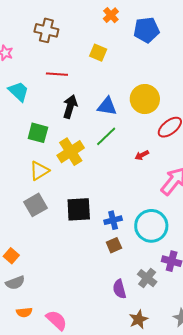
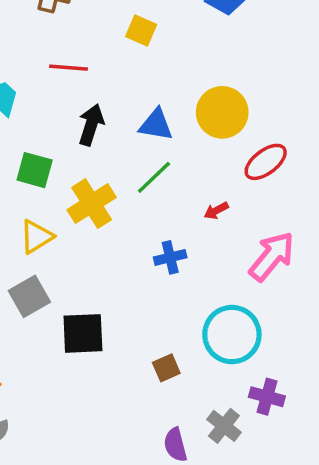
black square: (79, 209) -> (83, 333), moved
blue cross: (113, 220) -> (170, 257), moved

